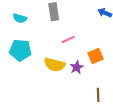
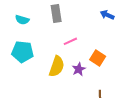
orange square: (95, 56) -> (98, 58), turned -35
yellow semicircle: (55, 65) -> (57, 66), turned -85

